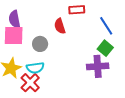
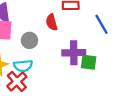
green square: (105, 48) -> (89, 62), moved, turned -35
purple cross: (98, 66) -> (74, 53), moved

